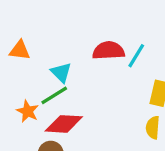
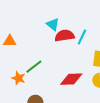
cyan triangle: (61, 72) -> (53, 24), moved
red diamond: (64, 124) -> (71, 79), moved

